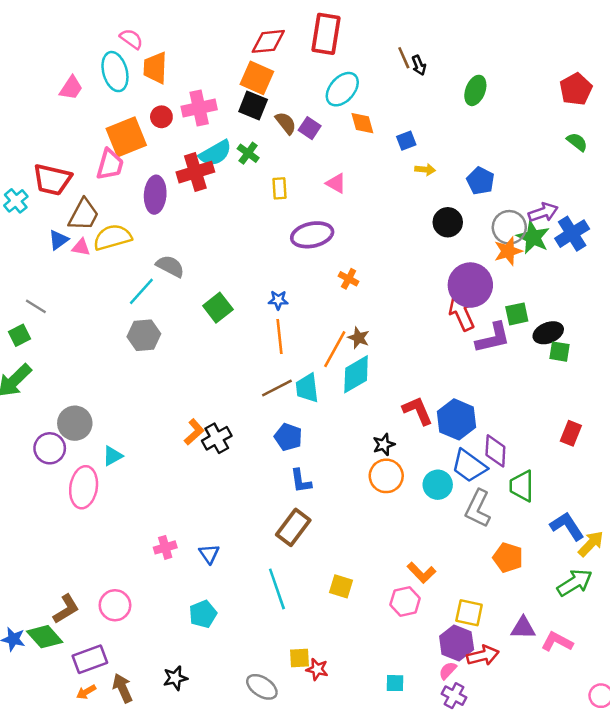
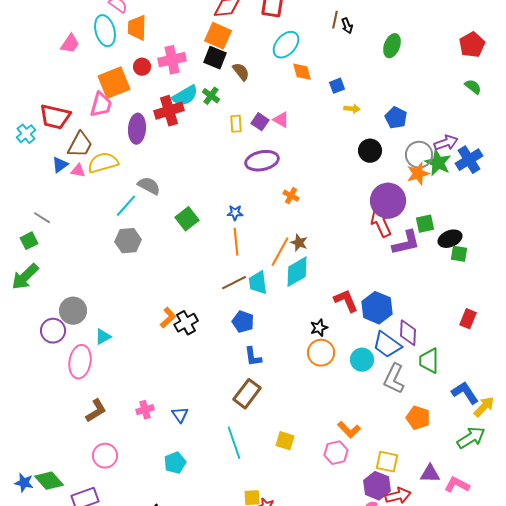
brown line: (404, 58) -> (335, 20), turned 36
purple square: (310, 128) -> (260, 122), moved
brown L-shape: (66, 609) -> (96, 411), moved

